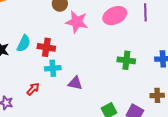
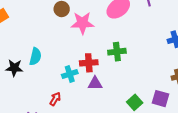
red cross: (46, 47) -> (89, 63), moved
green cross: (126, 60) -> (117, 52), moved

